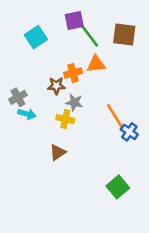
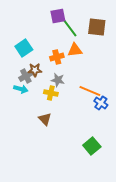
cyan square: (36, 37) -> (24, 48), moved
brown star: (56, 86) -> (35, 70), moved
gray cross: (18, 97) -> (26, 76), moved
orange line: (115, 116) -> (90, 91), turned -35
brown triangle: (58, 152) -> (45, 119), turned -40

